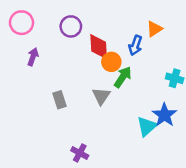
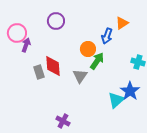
pink circle: (22, 23) -> (17, 33), moved
red diamond: (99, 47) -> (53, 66), moved
gray rectangle: (59, 100) -> (39, 72), moved

